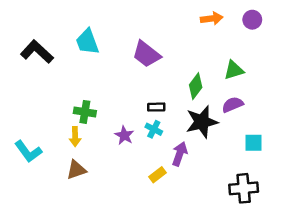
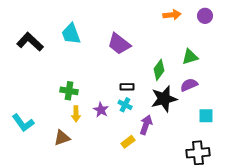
yellow arrow: (75, 137) -> (76, 114), moved

